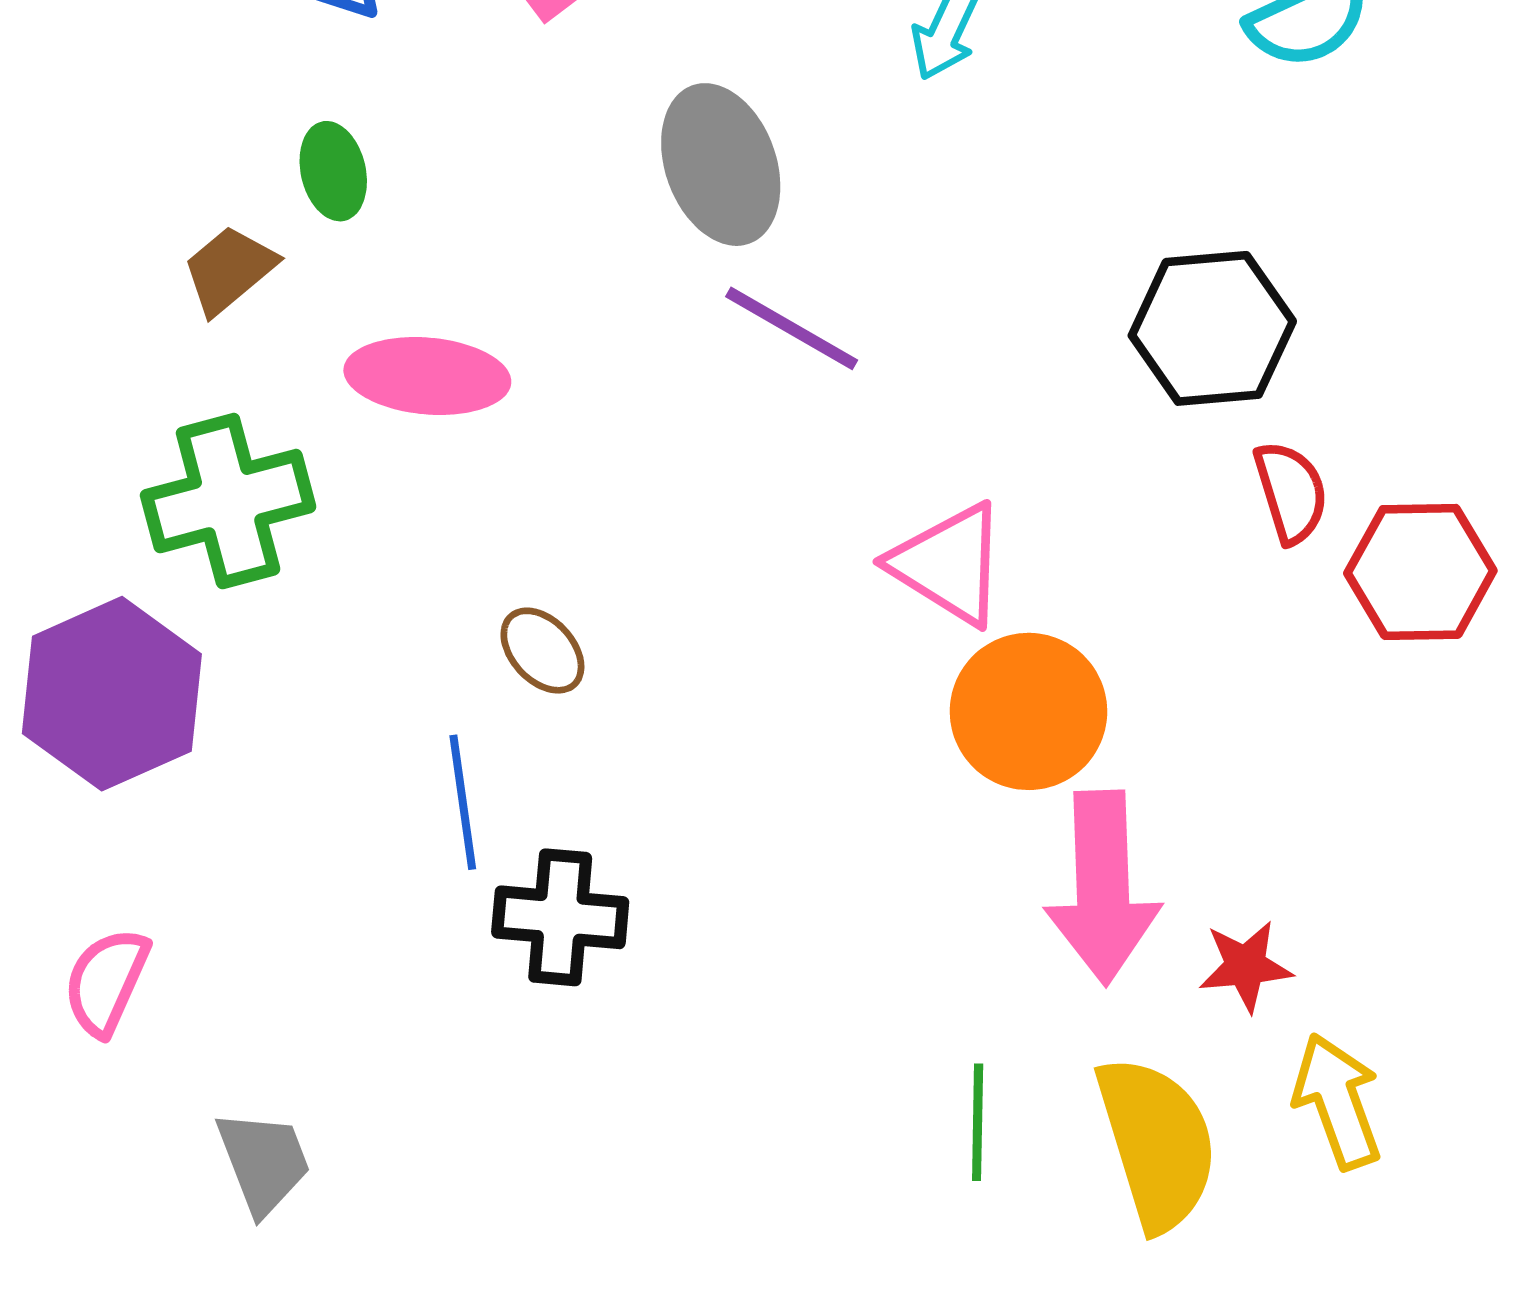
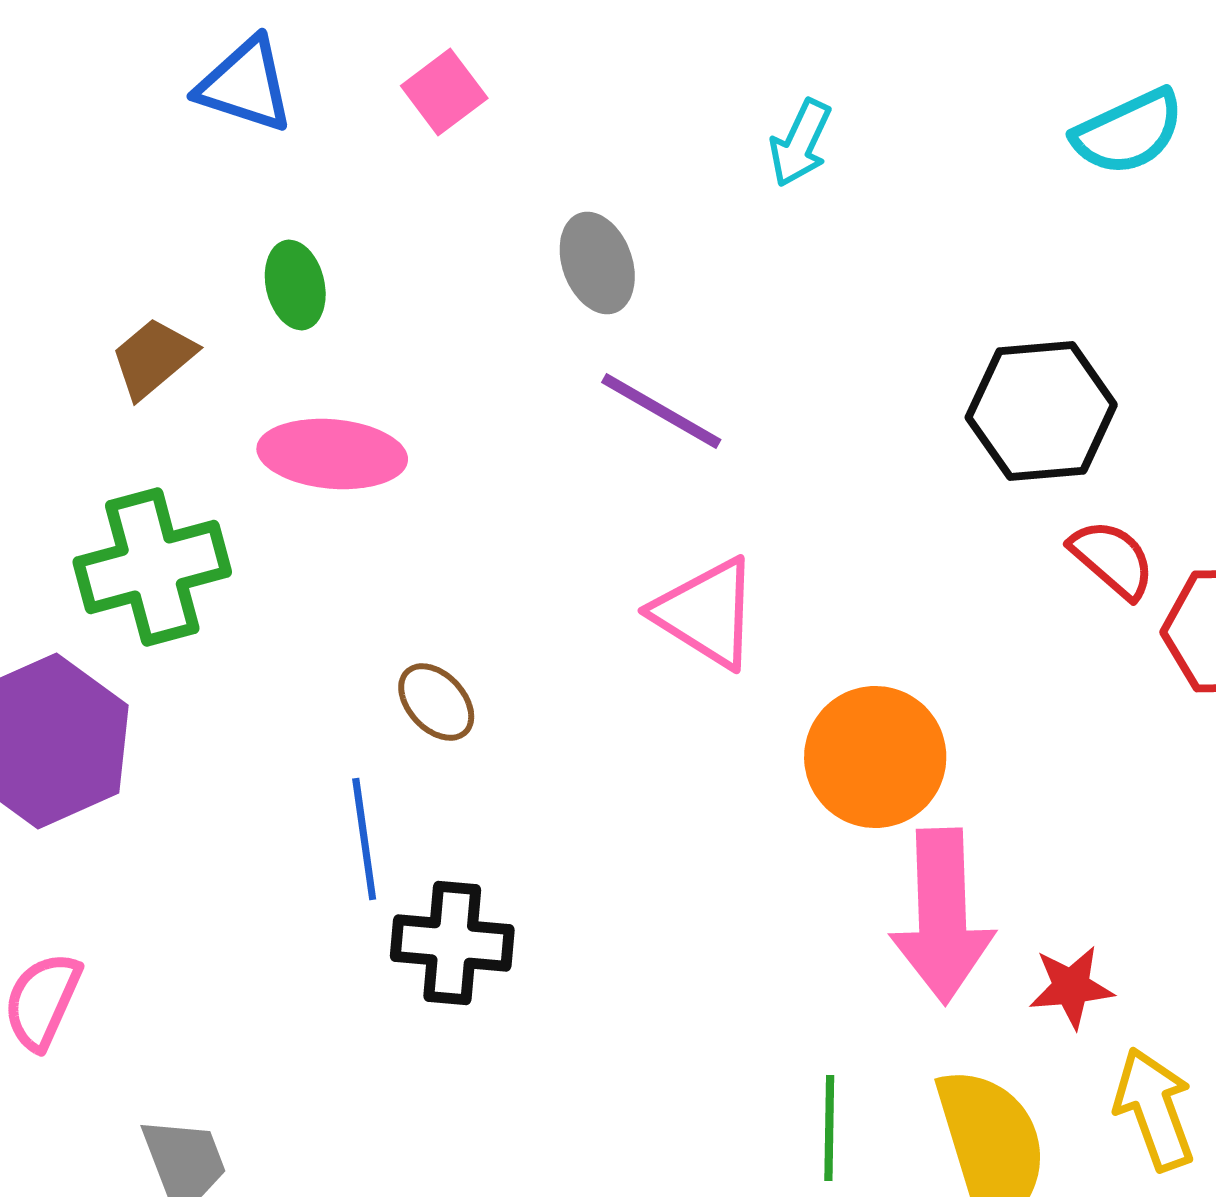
gray ellipse: (721, 165) -> (597, 263), size x0.7
green ellipse: (333, 171) -> (295, 285), moved
red semicircle: (1291, 492) -> (1112, 559), turned -32
pink triangle: (949, 564) -> (706, 613), moved

